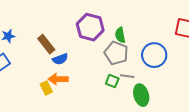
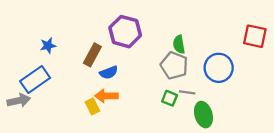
purple hexagon: (90, 27) -> (125, 32), moved
brown rectangle: (46, 44) -> (92, 55), turned 66

